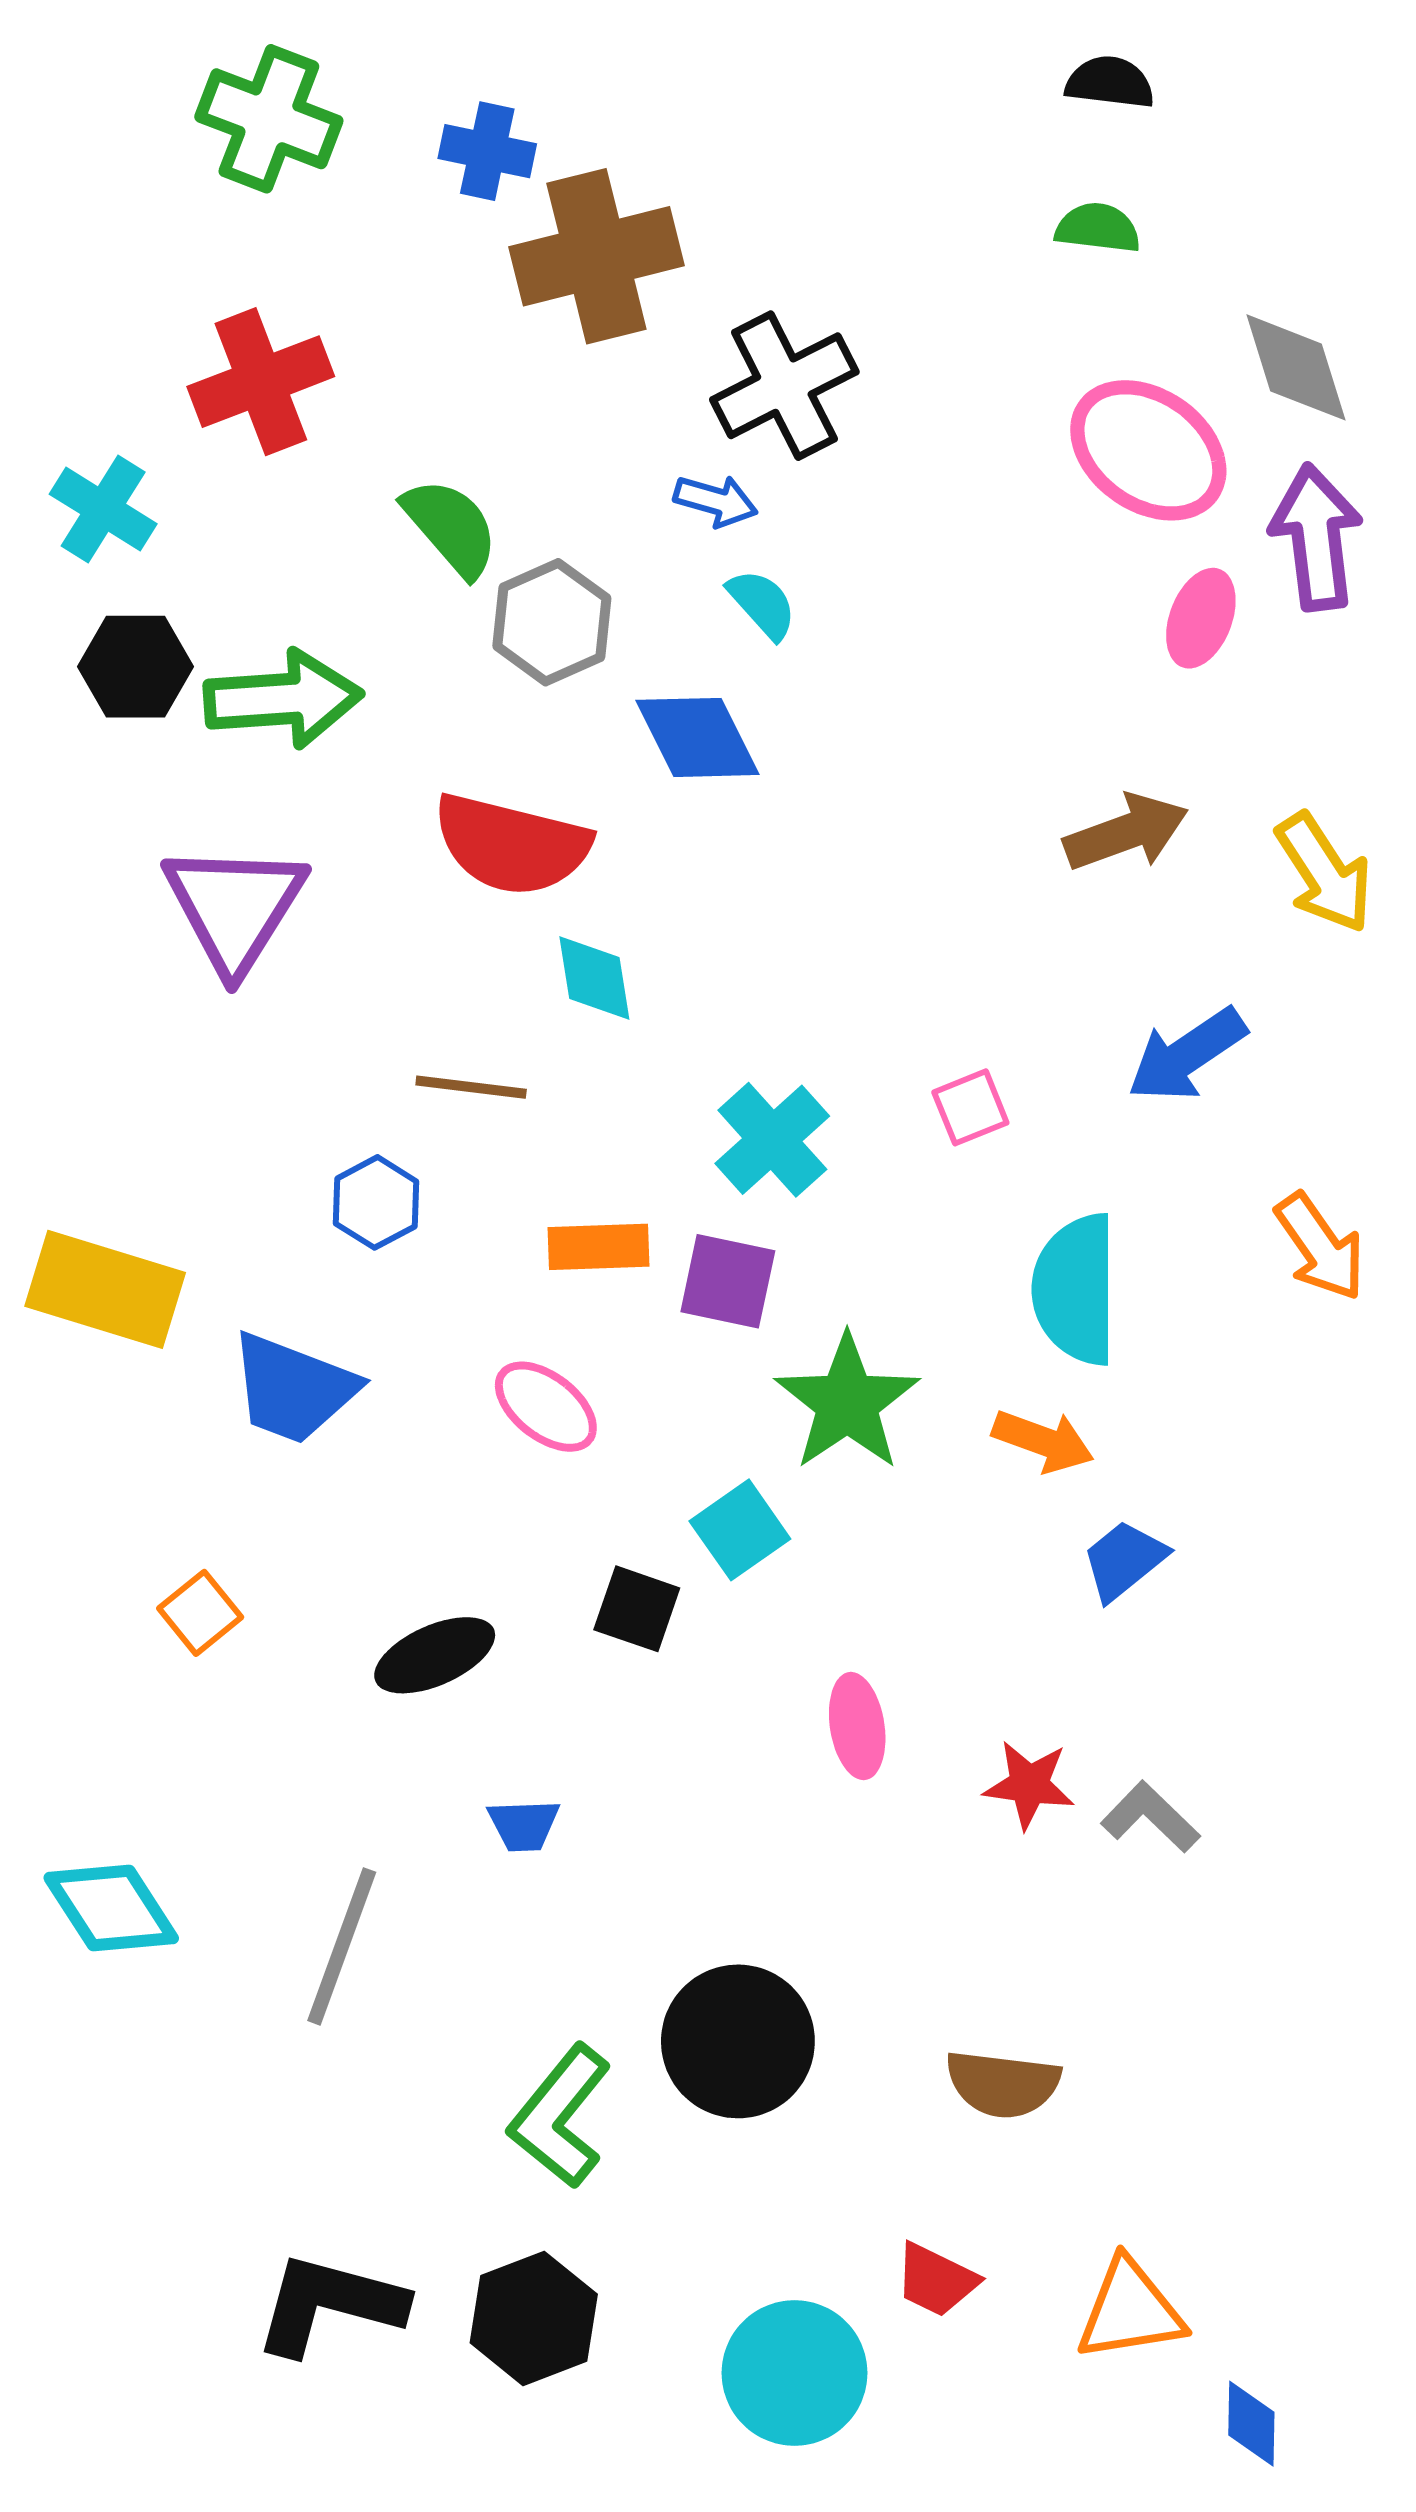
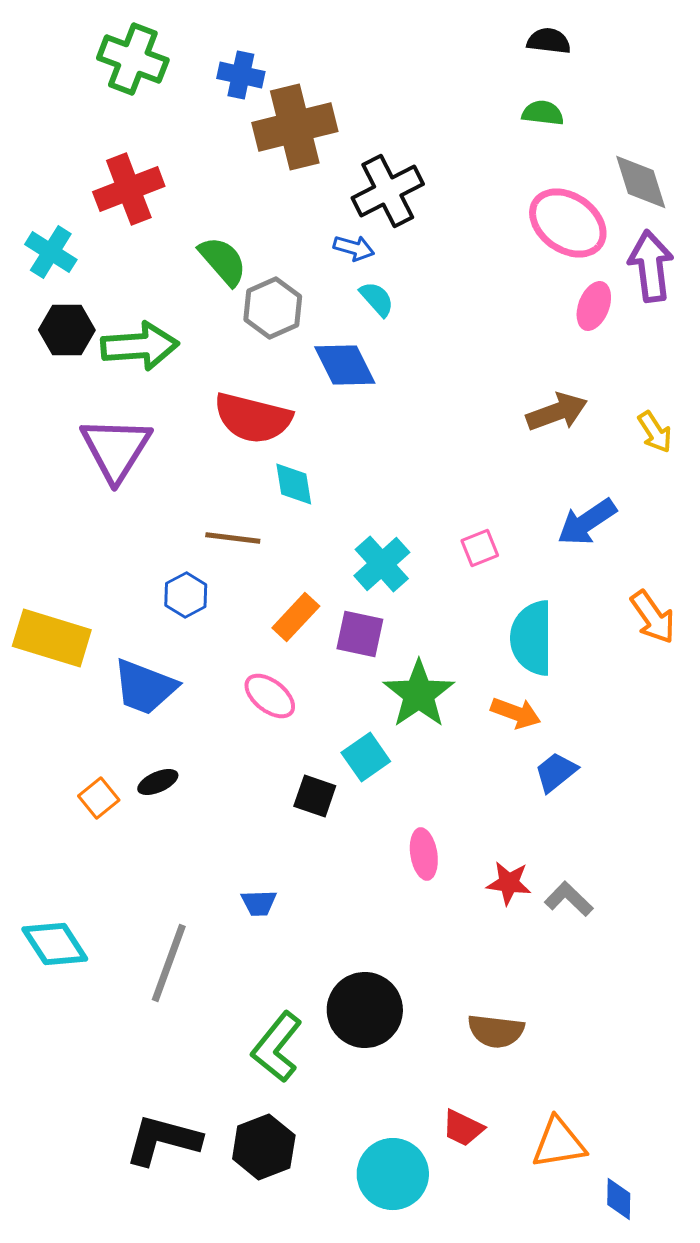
yellow arrow: (1324, 873) -> (655, 432), size x0.7
orange rectangle: (598, 1247) -> (296, 617), turned -45
black ellipse: (435, 1655) -> (158, 782), moved, size x0.7

